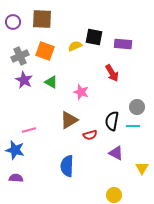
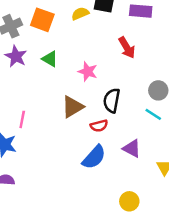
black semicircle: (112, 121) -> (112, 101), moved
cyan line: (133, 126) -> (153, 114), turned 32
pink line: (29, 130) -> (22, 119), turned -64
blue semicircle: (67, 166) -> (94, 157), moved, turned -140

